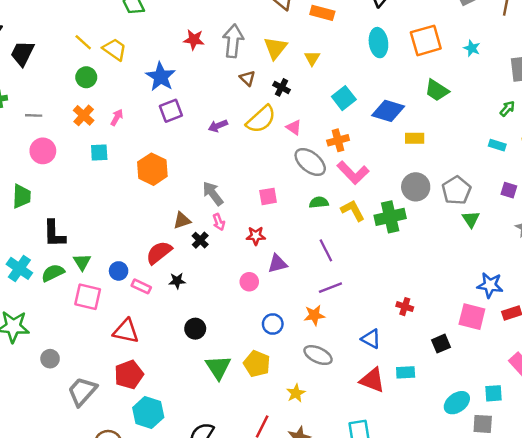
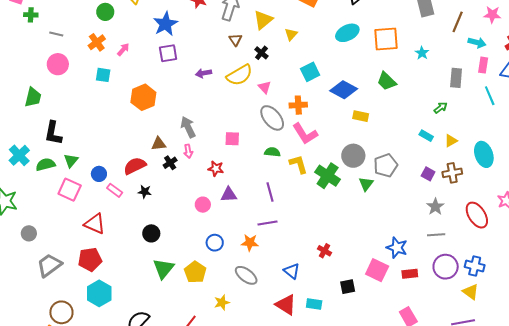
cyan ellipse: (378, 43) -> (347, 33), turned 60
green cross: (390, 217) -> (328, 176), turned 35
green triangle: (471, 219) -> (366, 184), moved

